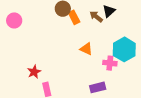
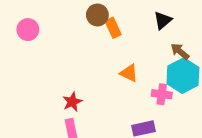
brown arrow: (96, 16) -> (180, 51), moved
red star: (34, 72) -> (72, 102), moved

